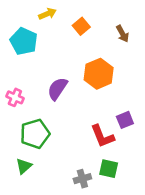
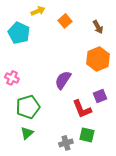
orange hexagon: (99, 74) -> (98, 59), moved
purple semicircle: (57, 89) -> (63, 80), moved
green triangle: (24, 166) -> (27, 133), moved

